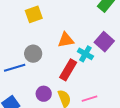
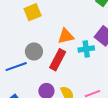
cyan cross: (85, 54) -> (86, 49), turned -35
red rectangle: (68, 70) -> (58, 60), moved

